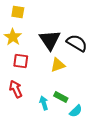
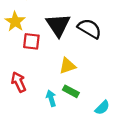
red square: (21, 61) -> (31, 41), moved
yellow triangle: (58, 65) -> (67, 66), moved
cyan semicircle: (76, 111) -> (102, 108), moved

